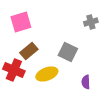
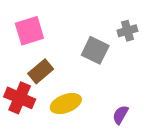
gray square: (68, 52) -> (95, 50), moved
purple semicircle: (86, 82) -> (120, 115), turned 32

